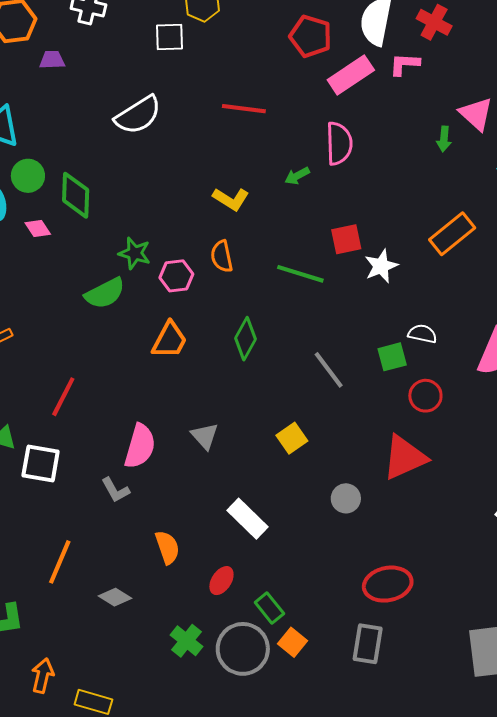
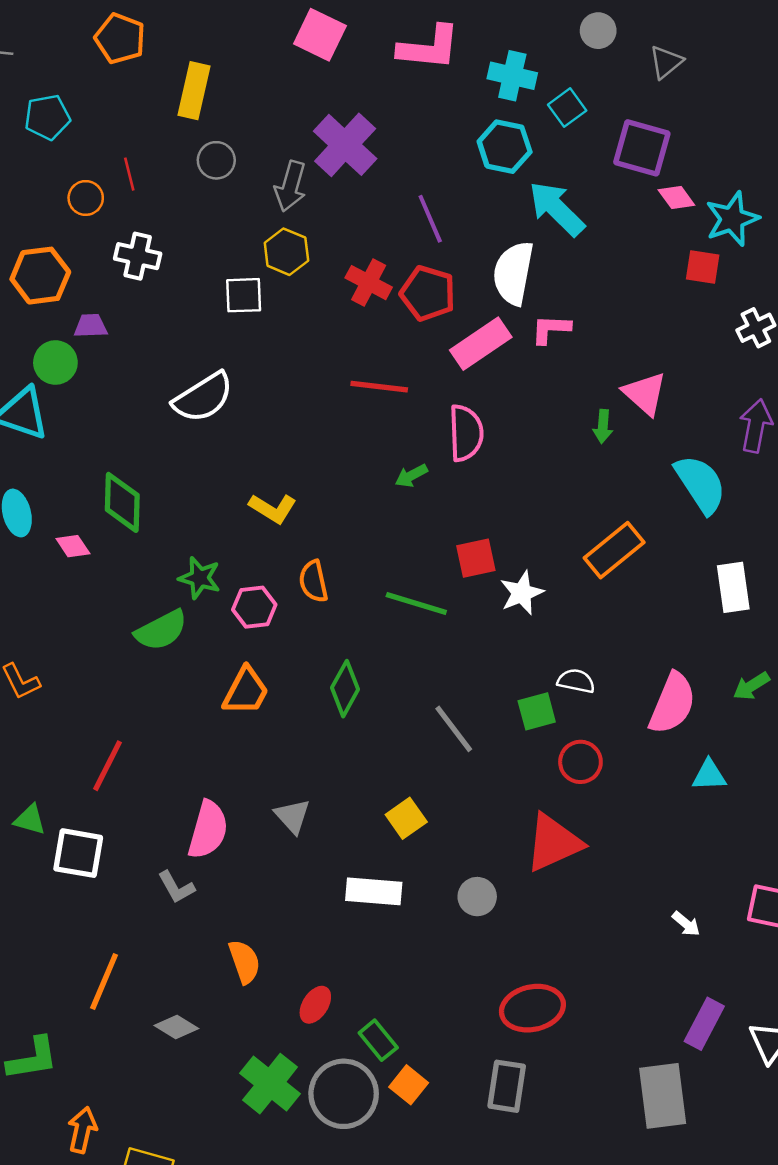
red cross: (434, 22) -> (369, 283), moved
red line: (244, 109) -> (379, 387), moved
green circle: (28, 176) -> (55, 363), moved
yellow L-shape: (231, 199) -> (273, 508), moved
white rectangle: (247, 519) -> (374, 891), moved, turned -39
green cross: (186, 641) -> (270, 1084), size x1.4

